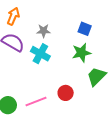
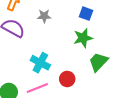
cyan cross: (40, 54) -> (40, 63), moved

